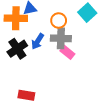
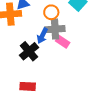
blue arrow: (38, 41) -> (42, 36), moved
black cross: (17, 49) -> (29, 51), moved

